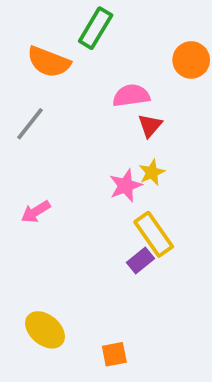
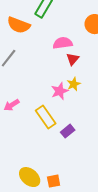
yellow rectangle: (154, 234) -> (46, 117), moved
yellow ellipse: (45, 330) -> (30, 177), moved

